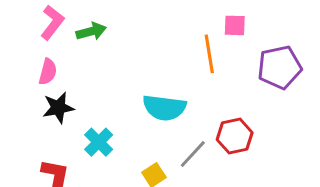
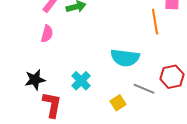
black star: (58, 108) -> (35, 80), moved
gray line: (193, 154) -> (144, 89), turned 70

